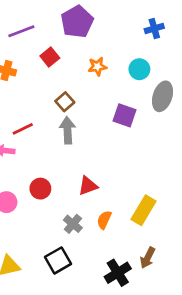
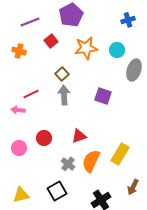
orange star: (97, 66) -> (86, 48), size x1.6
purple square: (124, 115) -> (103, 96), moved
orange semicircle: (104, 220) -> (91, 161), size x1.6
brown arrow: (148, 258) -> (133, 187), moved

